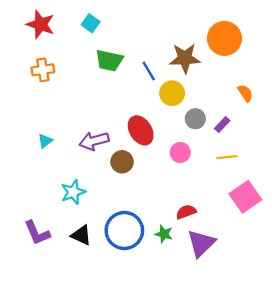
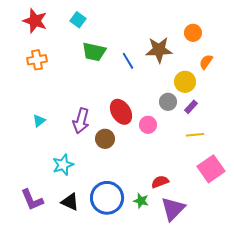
orange circle: (224, 38) -> (193, 33), size x0.6
yellow circle: (172, 93) -> (185, 82), moved
orange semicircle: (245, 93) -> (206, 62), moved, turned -112
purple arrow: (94, 141) -> (81, 121), turned -60
pink circle: (180, 152) -> (148, 125), moved

